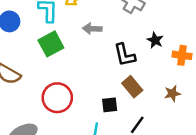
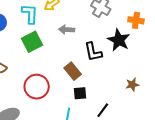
black star: (155, 40) -> (119, 40), size x1.6
orange cross: (182, 55) -> (136, 20), moved
brown rectangle: (132, 87) -> (73, 71), moved

